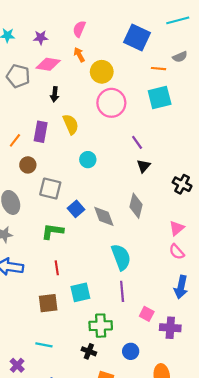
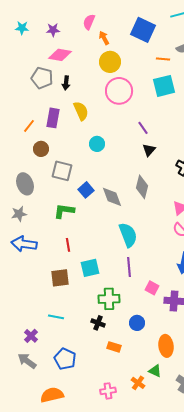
orange arrow: (79, 55) -> (104, 38), moved
gray pentagon: (18, 76) -> (42, 78), moved

